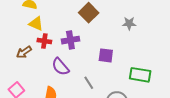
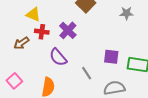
purple cross: (70, 40) -> (68, 30), turned -36
purple square: (106, 55) -> (111, 57), moved

